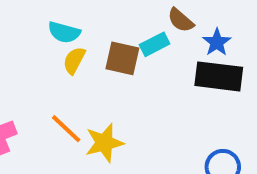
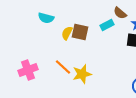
cyan semicircle: (64, 32) -> (46, 18), moved
brown square: (122, 58) -> (80, 32), moved

